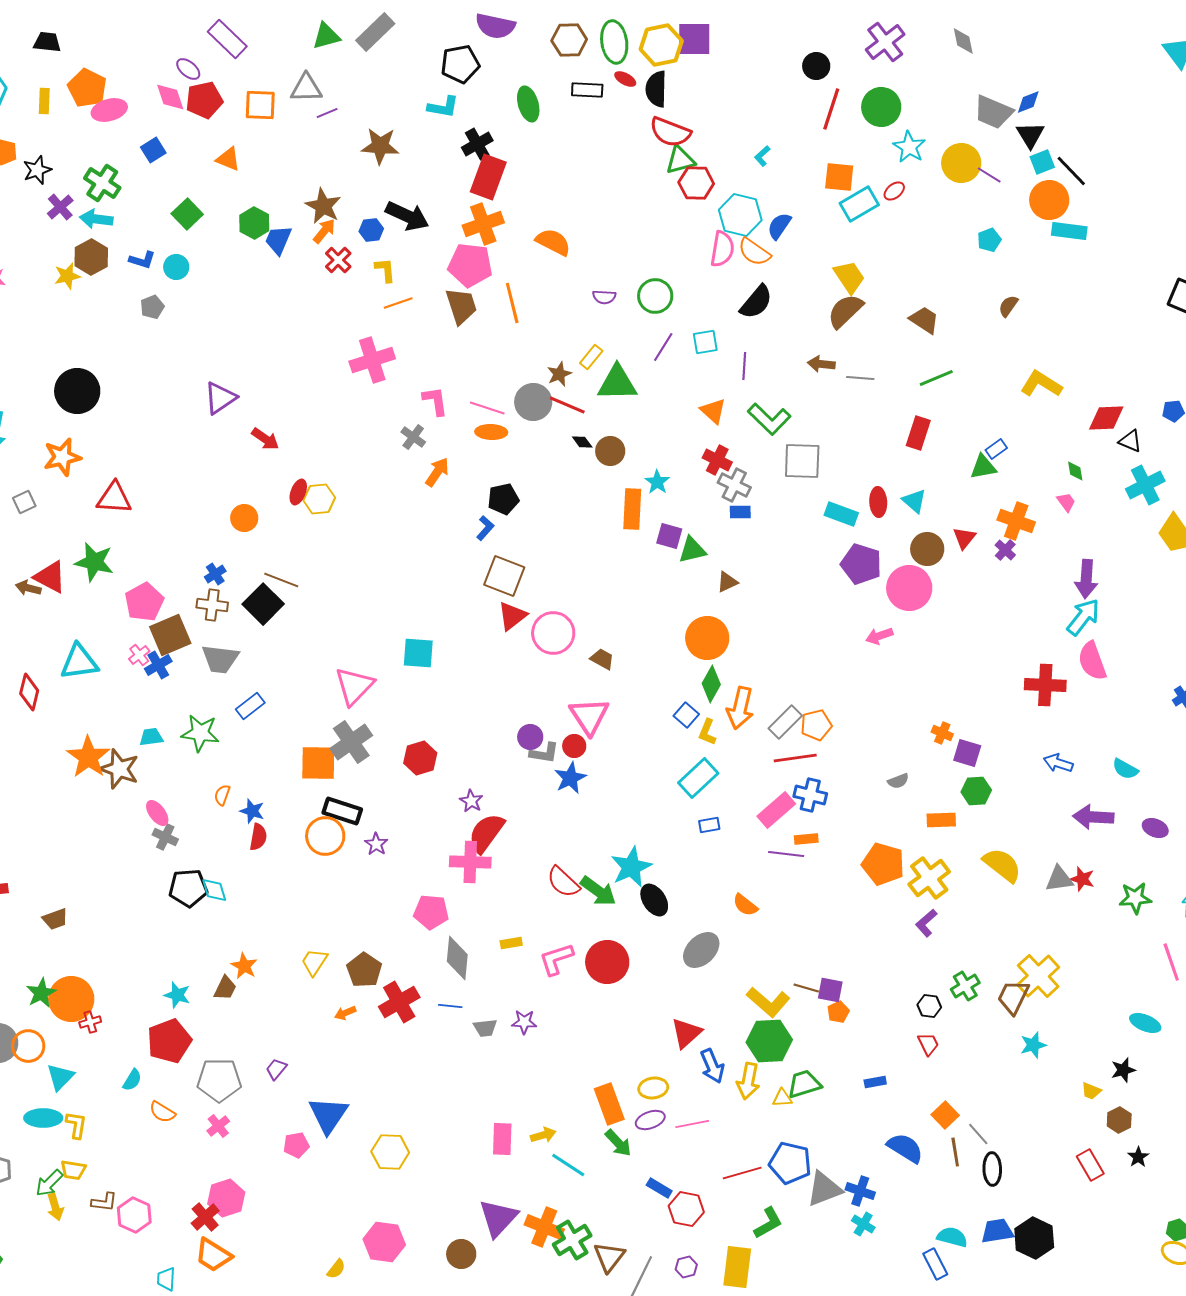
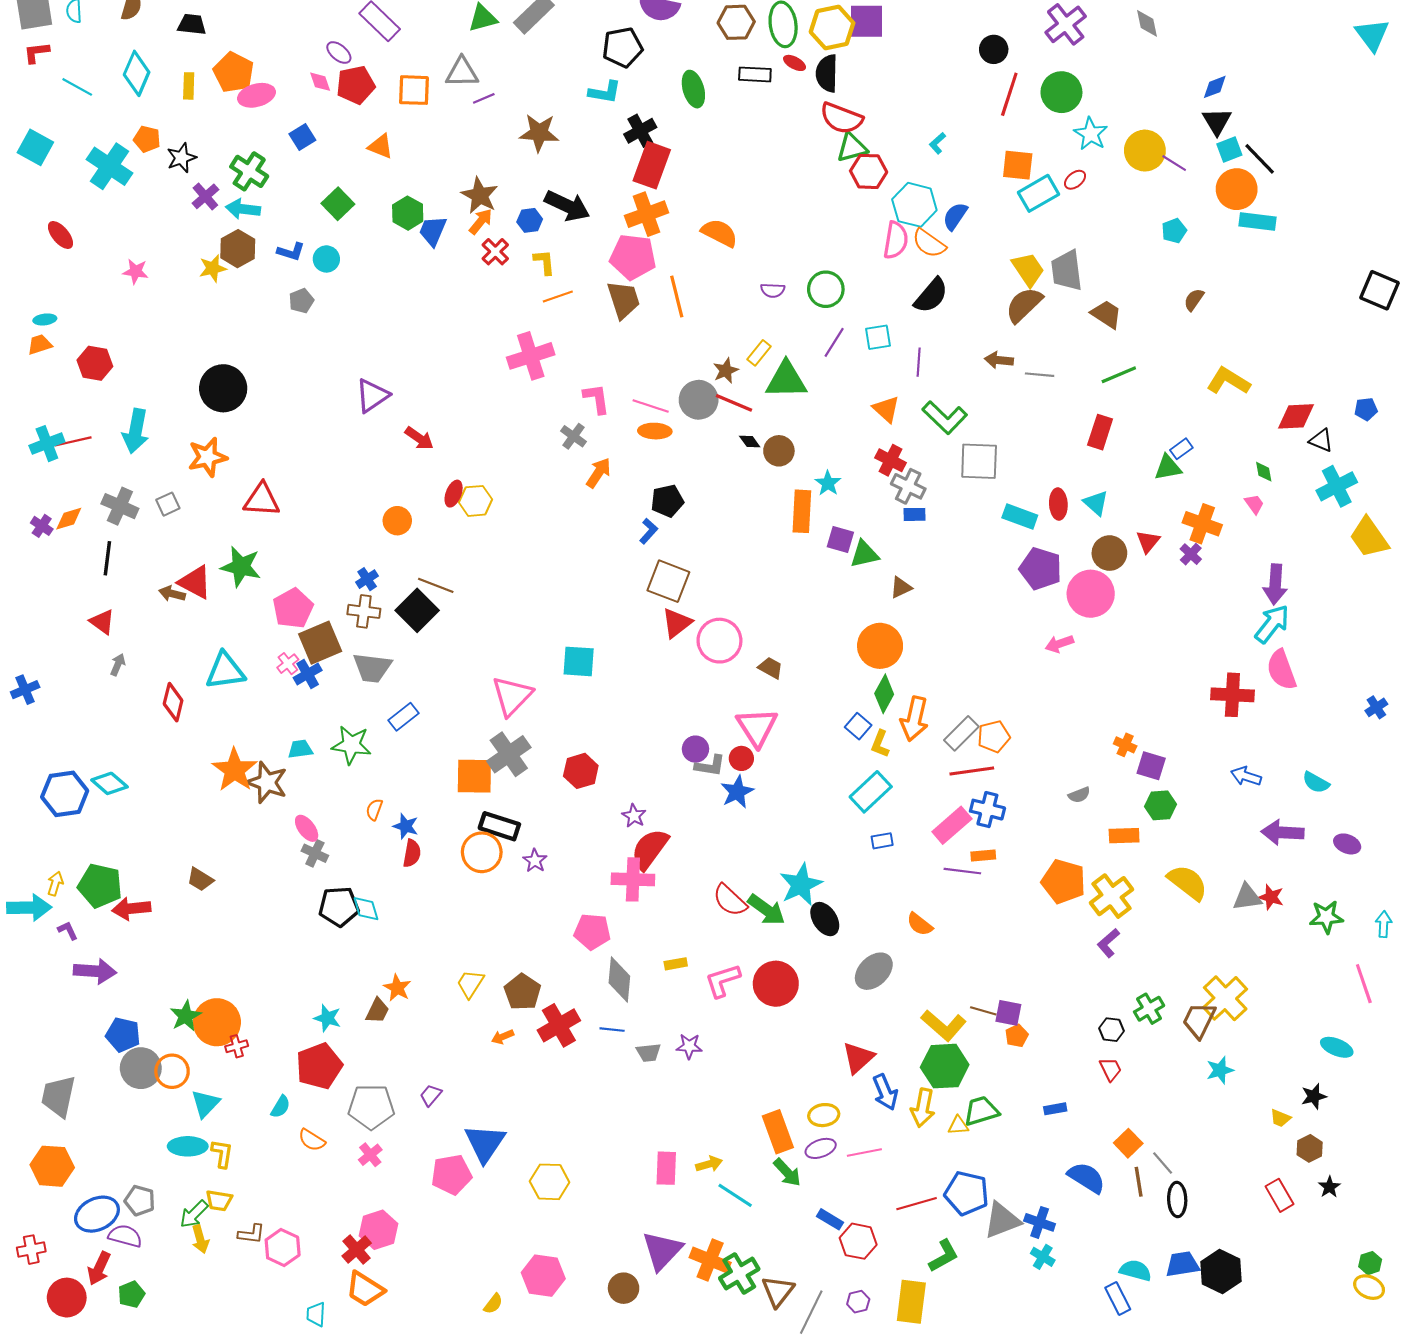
pink diamond: (170, 97) -> (320, 82), size x0.7
gray trapezoid: (993, 112) -> (1067, 270), moved, turned 60
brown trapezoid: (55, 919) -> (200, 879), moved, turned 52
pink pentagon: (296, 1145) -> (451, 1174), size x1.5

